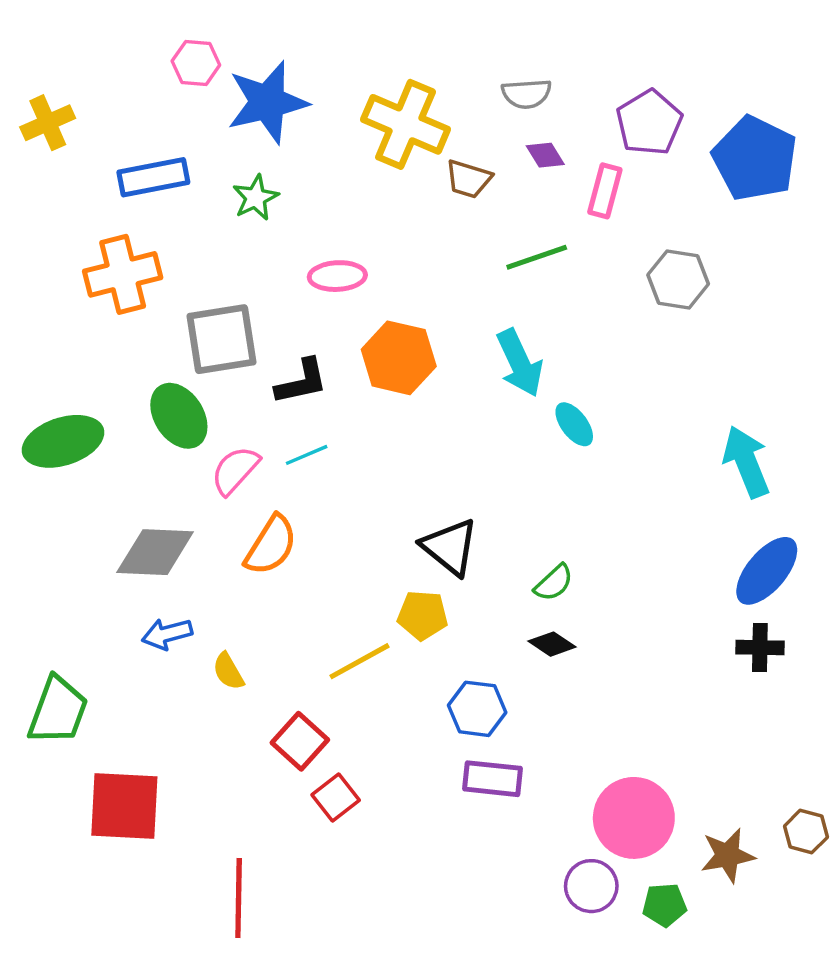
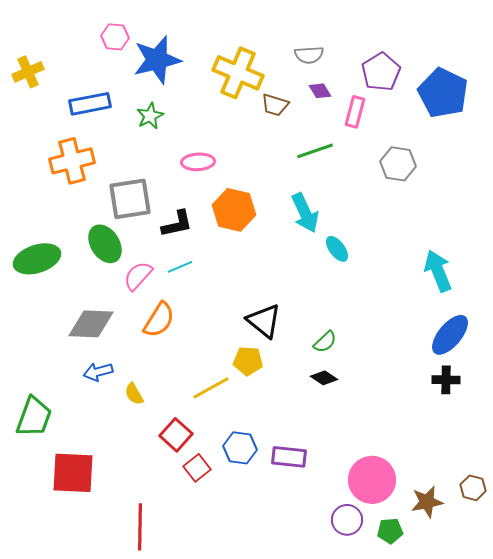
blue hexagon: (477, 709) -> (240, 448), moved

